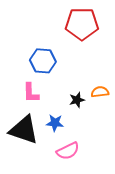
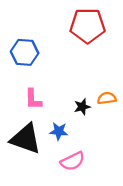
blue hexagon: (43, 61) -> (25, 52), moved

